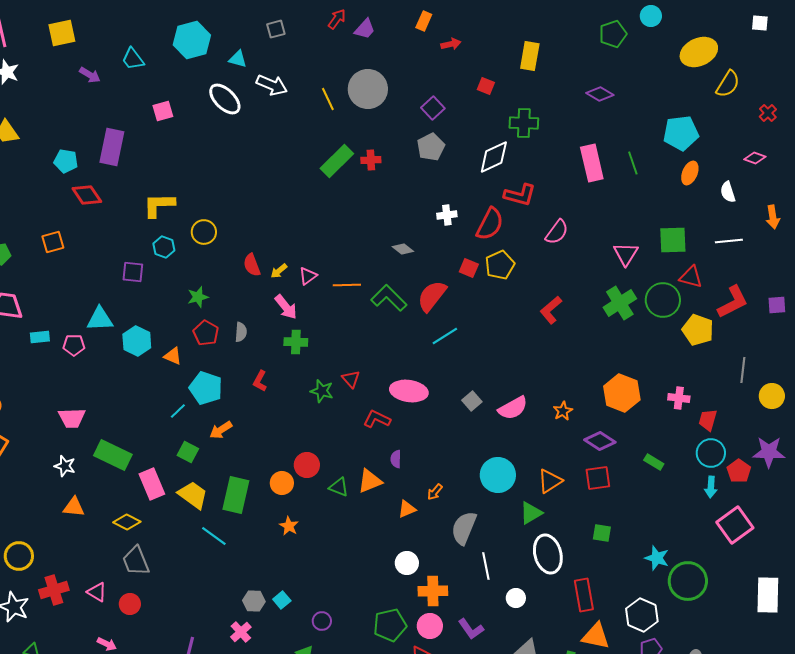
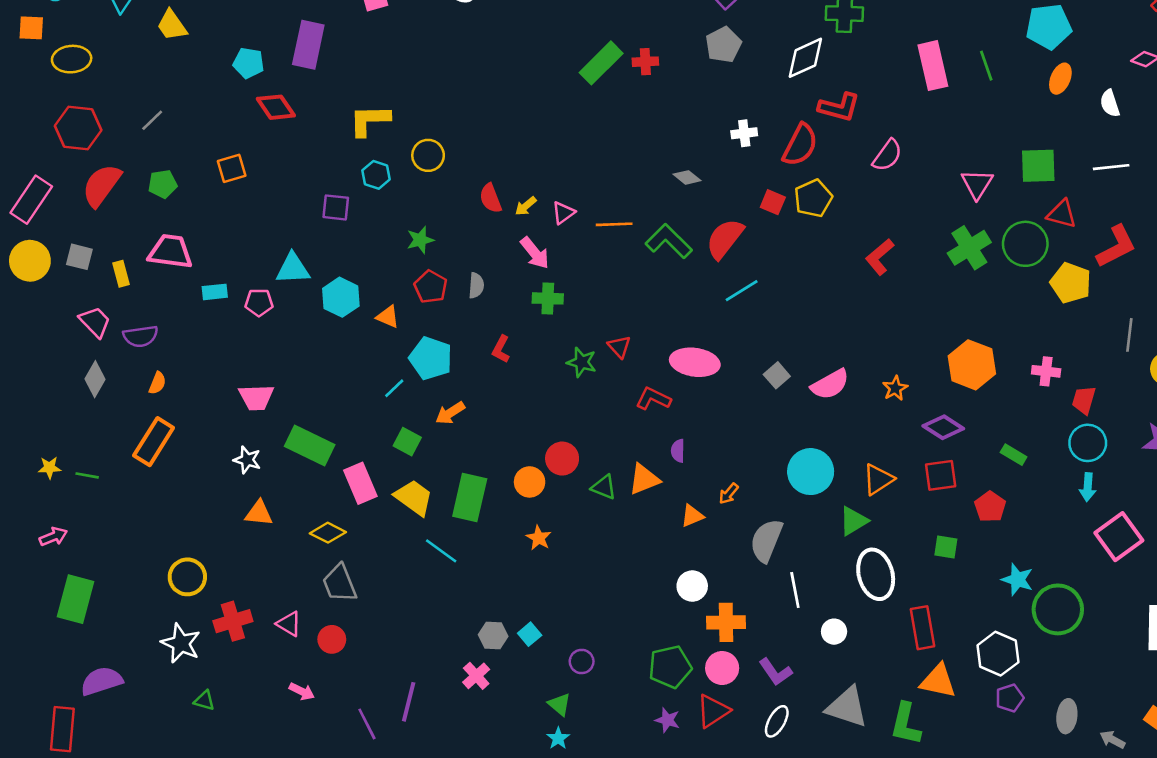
red pentagon: (739, 471) -> (990, 507), moved

